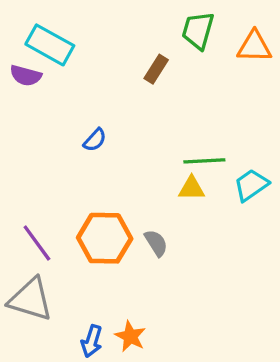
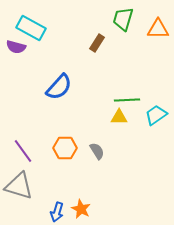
blue semicircle: (95, 140) -> (59, 87), size x1.8
orange hexagon: (105, 238) -> (65, 148), size x0.7

